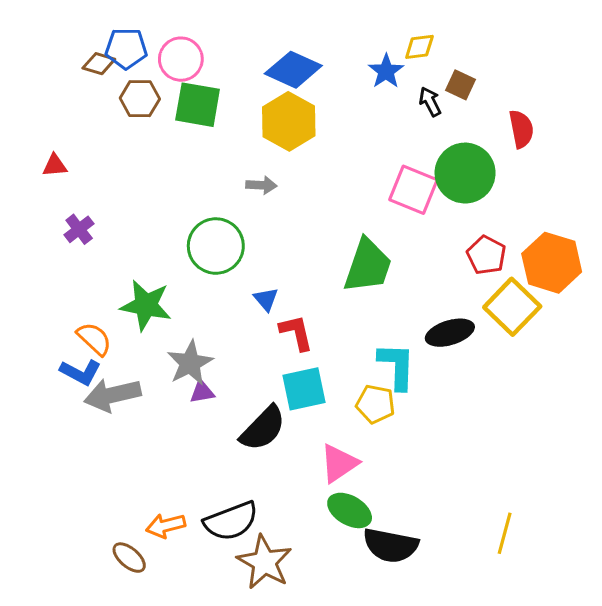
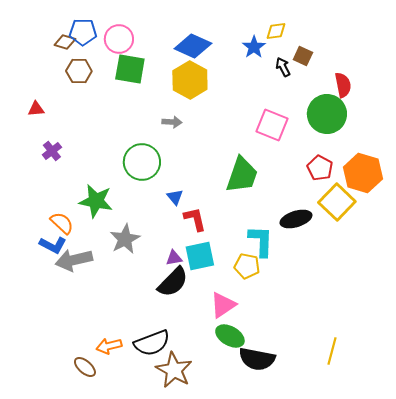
brown hexagon: (140, 99) -> (79, 71), moved
green circle: (465, 173) -> (327, 114), moved
purple triangle: (202, 392) -> (174, 258), moved

